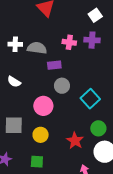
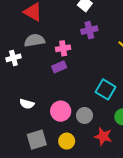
pink cross: (69, 42) -> (63, 48), moved
gray semicircle: (37, 48) -> (35, 40), moved
white semicircle: (14, 82) -> (27, 104), moved
gray circle: (62, 86) -> (85, 115), moved

